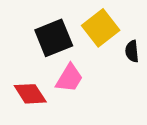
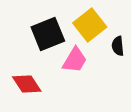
pink trapezoid: (69, 78) -> (75, 60), moved

